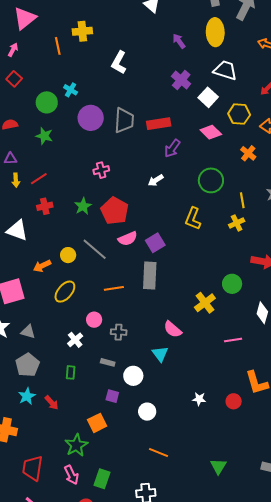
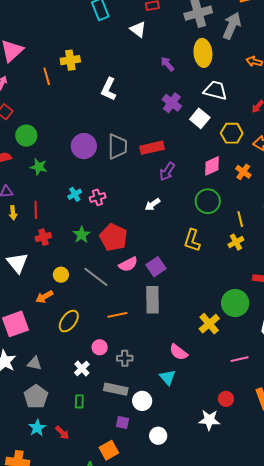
cyan cross: (71, 90) -> (75, 194), moved, turned 32
green circle: (47, 102) -> (26, 136), moved
pink diamond: (211, 132) -> (212, 166), moved, turned -65
red line: (39, 179) -> (36, 210), turned -54
white triangle: (17, 230) -> (17, 263), turned 35
yellow circle: (68, 255) -> (61, 275), moved
green circle: (232, 284) -> (235, 303), size x1.4
gray rectangle: (108, 362) -> (116, 389), size x1.6
white star: (199, 399) -> (209, 420), size x1.5
red circle: (234, 401) -> (226, 399), moved

